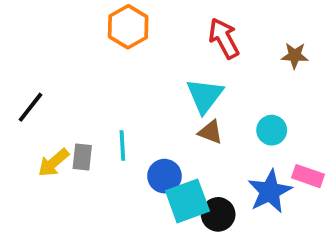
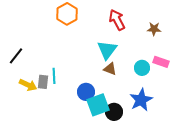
cyan line: (122, 145) -> (54, 76), moved
yellow arrow: (53, 163) -> (28, 85), turned -114
pink rectangle: (308, 176) -> (161, 62), moved

